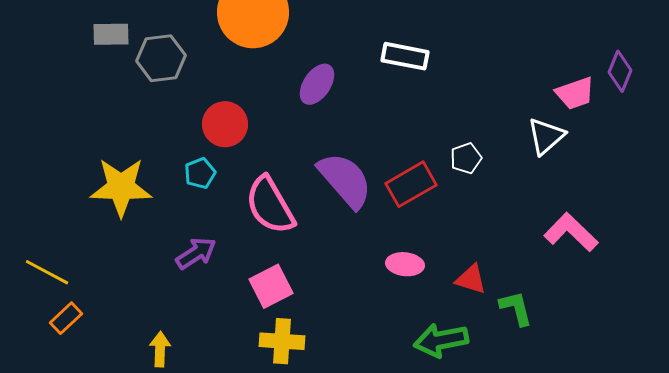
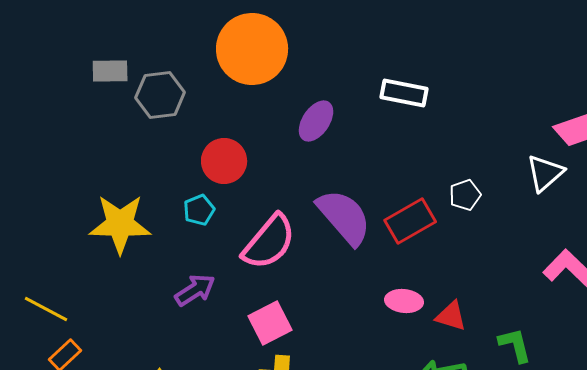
pink semicircle: (270, 205) -> (269, 242), turned -110
red triangle: (471, 279) -> (451, 316), moved

